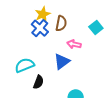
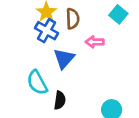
blue triangle: (62, 61) -> (64, 59), moved
cyan semicircle: (25, 65) -> (37, 82), turned -84

